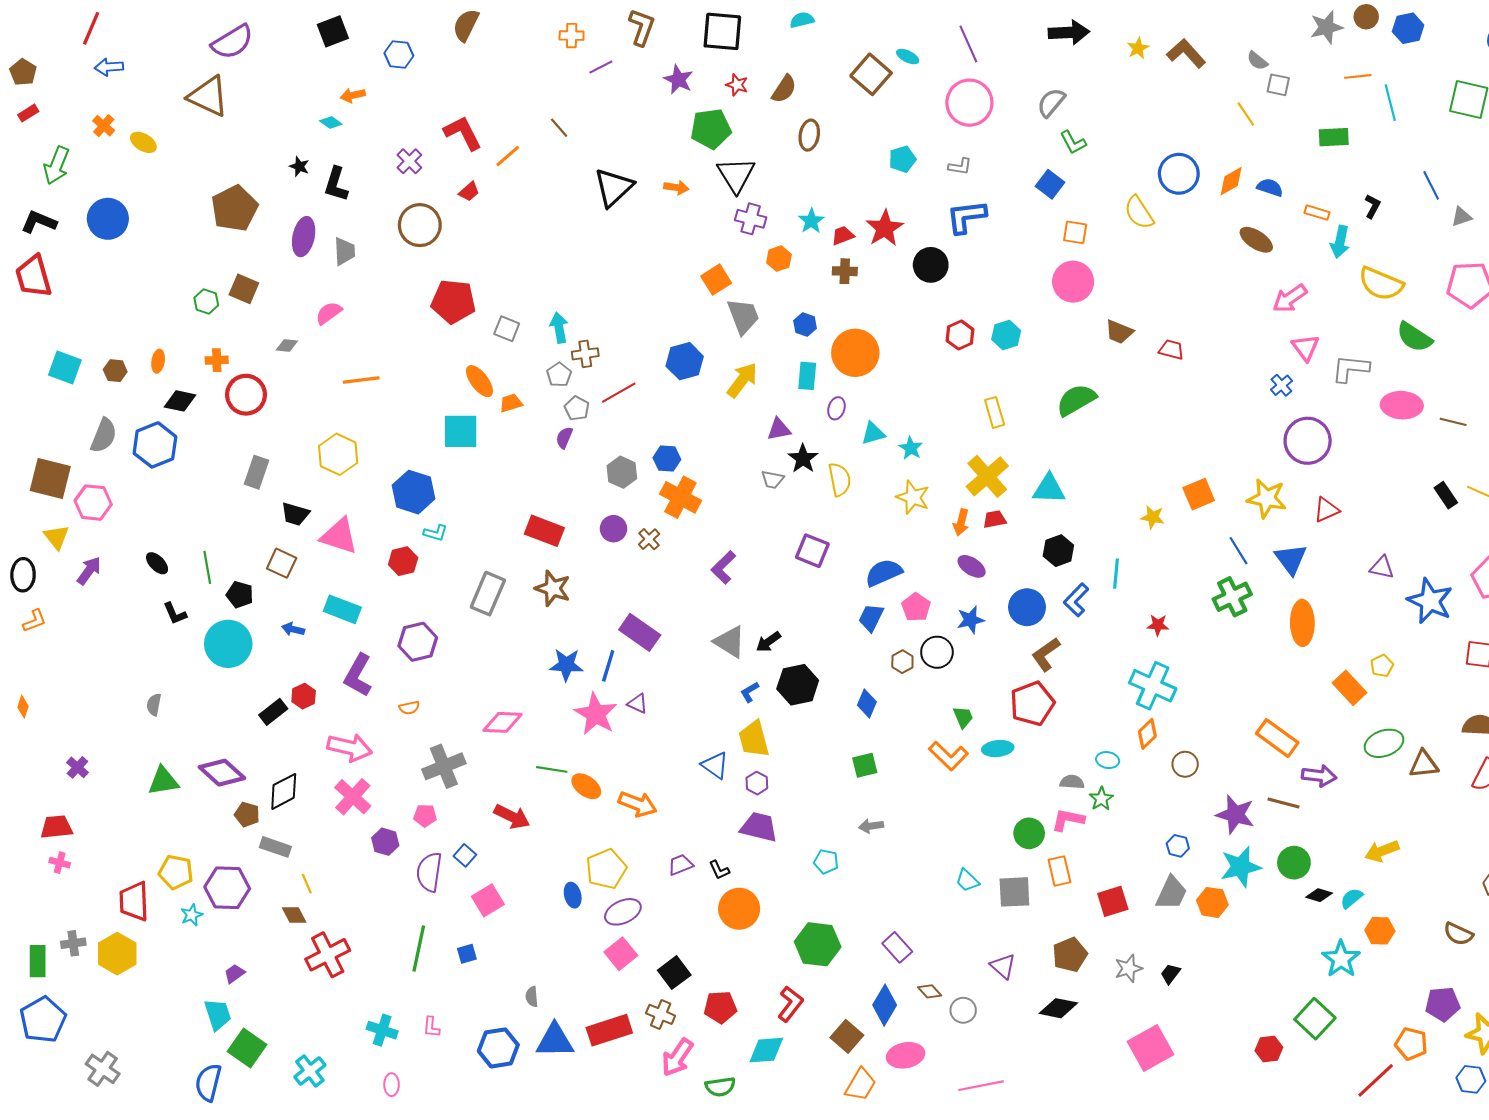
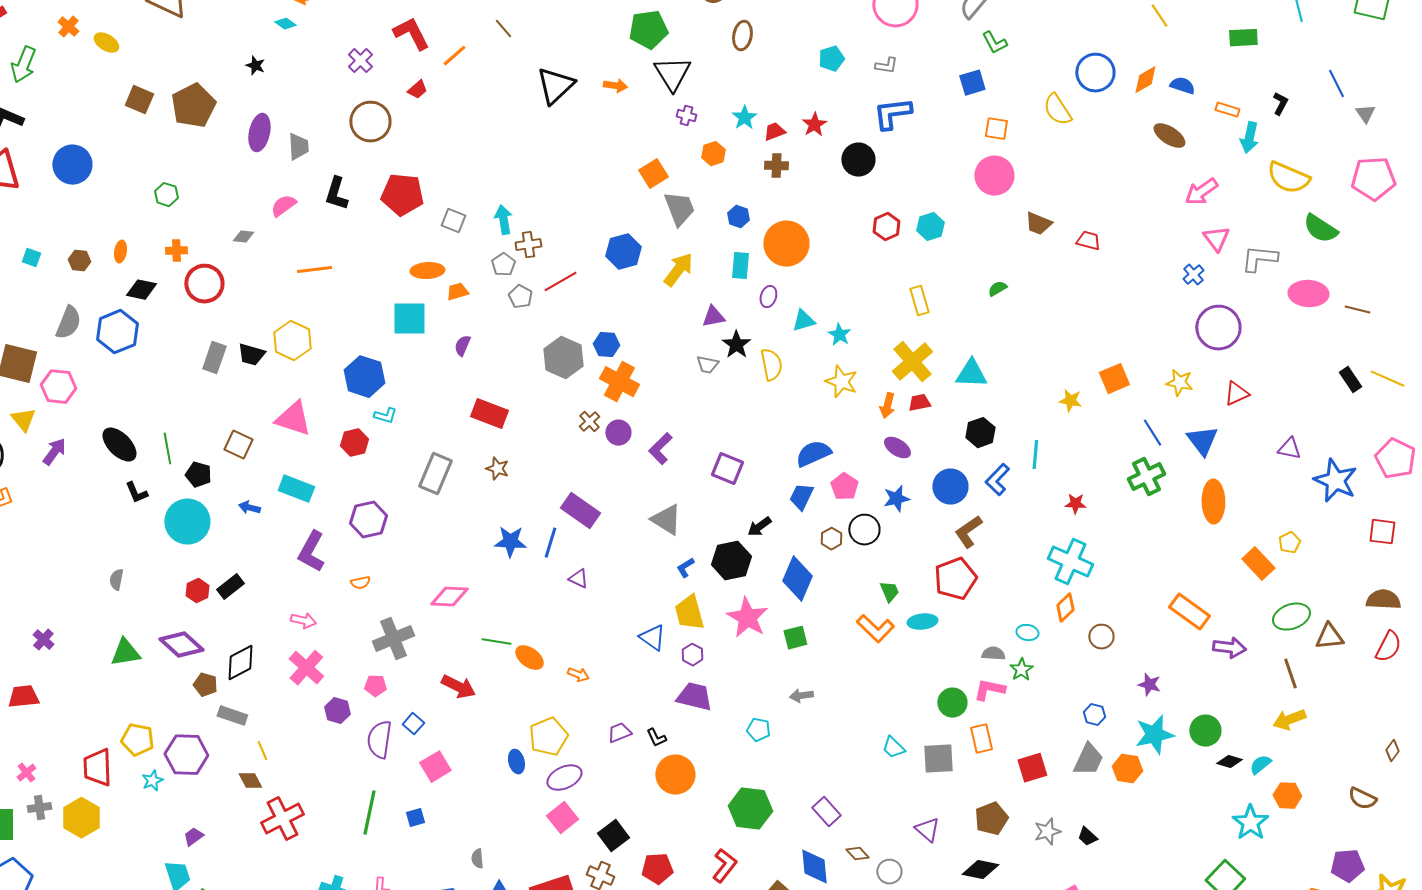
black L-shape: (336, 184) -> (336, 194), moved
blue square: (1050, 184) -> (972, 83), turned 36
gray triangle: (1461, 217) -> (1365, 114), turned -45
blue circle: (108, 219) -> (72, 165), moved
purple cross: (751, 219) -> (686, 116), size x0.7
red star: (885, 228) -> (814, 125), size x0.7
brown square: (244, 289) -> (139, 100), moved
cyan square: (65, 367) -> (31, 258), size x0.6
orange ellipse: (479, 381) -> (427, 271), turned -56
green semicircle: (1076, 400) -> (997, 289), size x0.5
purple semicircle: (564, 438) -> (462, 346), moved
gray hexagon: (622, 472) -> (563, 358), size x1.4
yellow star: (1267, 498) -> (1179, 383), size x0.7
black trapezoid: (295, 514) -> (251, 355), moved
purple circle: (613, 529) -> (618, 433), moved
purple square: (812, 551) -> (727, 469), moved
black ellipse: (157, 563) -> (119, 445), size x1.6
brown star: (553, 588) -> (497, 469), size x0.7
black arrow: (768, 642) -> (759, 527), moved
red hexagon: (304, 696) -> (197, 591), moved
blue diamond: (867, 704) -> (797, 579), size x1.6
pink star: (596, 714) -> (747, 618), moved
pink arrow: (350, 747) -> (303, 621), size x0.6
brown line: (1283, 803) -> (1290, 674), moved, turned 56
orange arrow: (638, 804) -> (578, 675), size x0.6
purple star: (1235, 814) -> (1149, 685), size x0.6
pink cross: (60, 863) -> (26, 773), moved, turned 36
black trapezoid: (1170, 974) -> (1087, 837), turned -85
blue diamond: (885, 1005) -> (814, 867), turned -36

